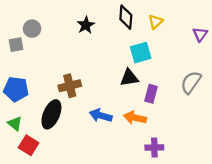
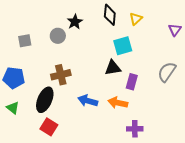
gray circle: (32, 29) -> (58, 36), moved
gray square: (16, 45) -> (25, 41), moved
red square: (29, 145) -> (49, 127), moved

